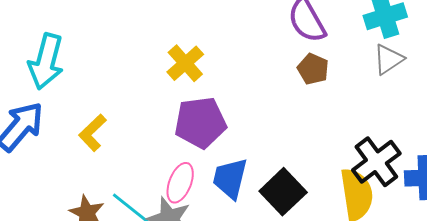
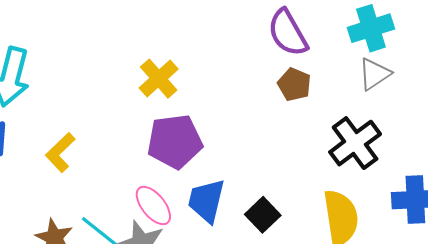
black cross: (376, 162) -> (355, 143), moved
pink ellipse: (180, 183) -> (153, 206), turned -60
black square: (283, 192) -> (263, 215), size x0.7

